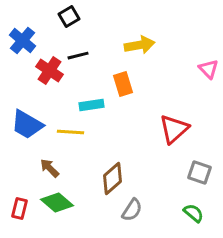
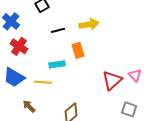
black line: (78, 56) -> (58, 30), moved
pink triangle: (209, 69) -> (135, 75), moved
red cross: (50, 71) -> (19, 46), moved

